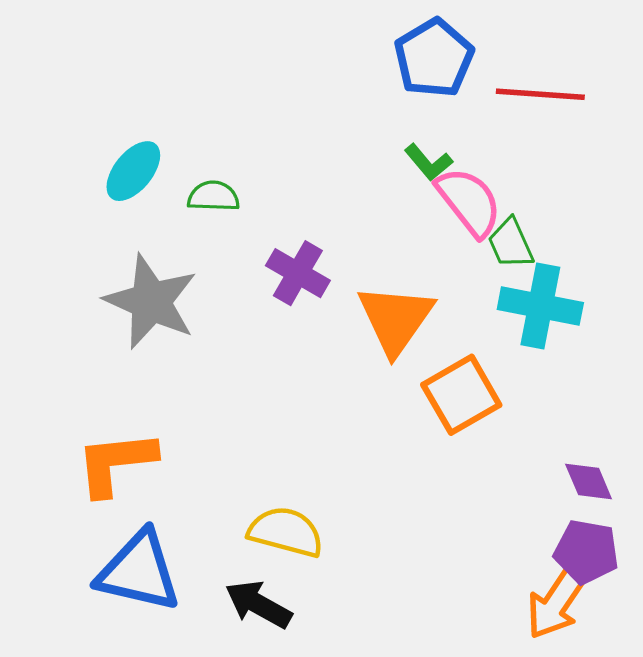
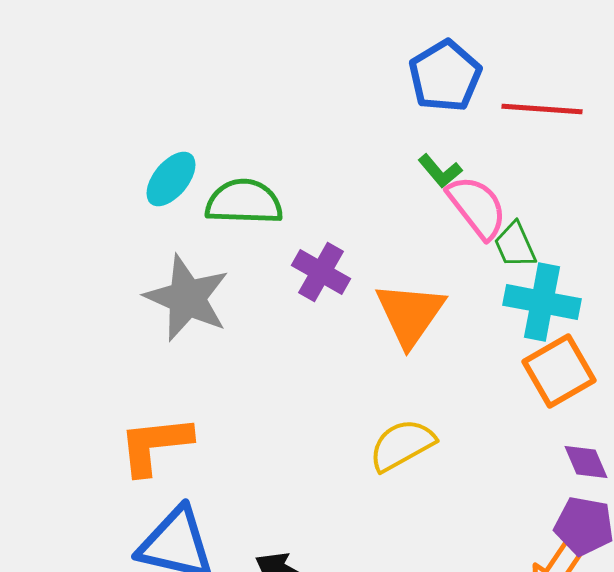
green semicircle: (213, 196) -> (244, 202), size x1.6
orange square: (461, 395) -> (559, 371), moved
yellow semicircle: (286, 532) -> (402, 445), moved, turned -44

